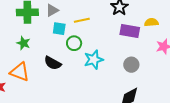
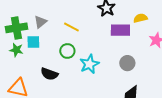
yellow line: (82, 20) -> (71, 27), turned 49
cyan square: (59, 29) -> (33, 42), moved
green star: (23, 43) -> (16, 50), moved

